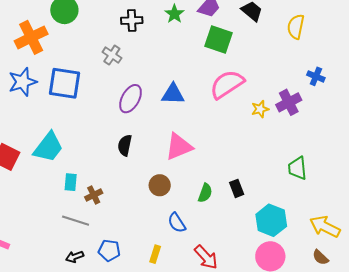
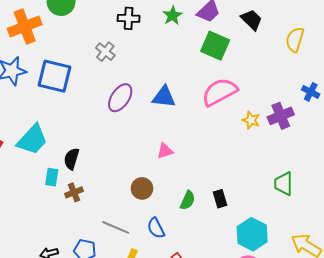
yellow star: (260, 109) -> (251, 120), turned 30
black semicircle: (125, 145) -> (71, 159), moved
pink triangle: (179, 147) -> (165, 151), size x0.6
gray line: (76, 221) -> (116, 227), moved

